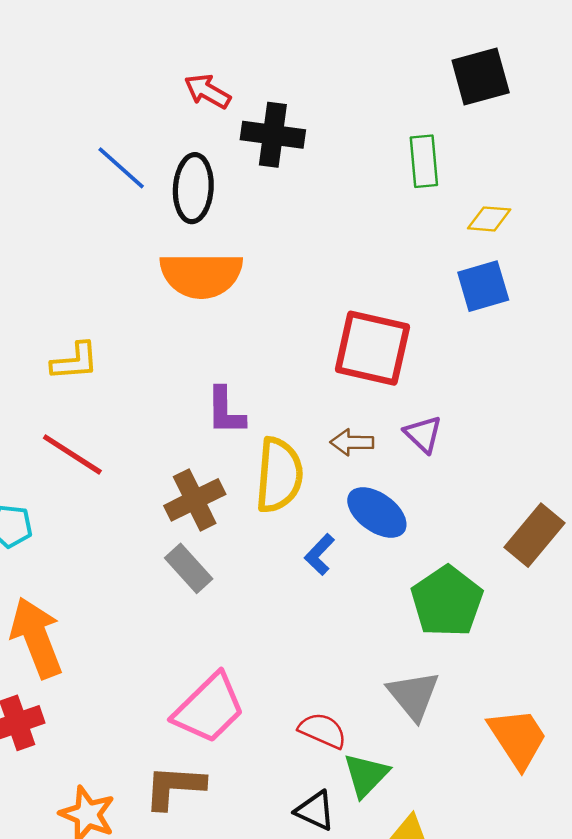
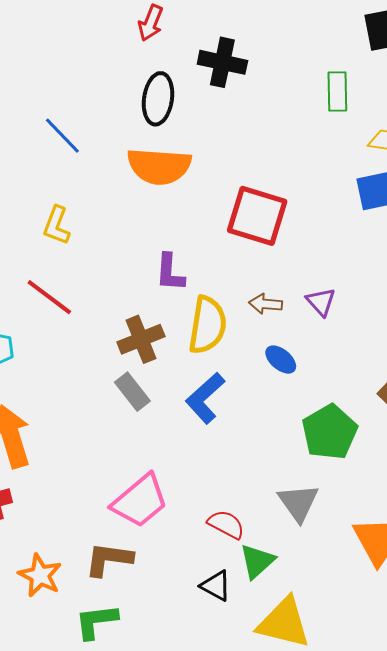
red arrow: (207, 91) -> (151, 23), moved, turned -102
blue line: (121, 168) -> (62, 136), moved
red square: (372, 348) -> (257, 216), moved
yellow L-shape: (75, 361) -> (57, 225), turned 111
blue ellipse: (377, 513) -> (281, 360), size x0.7
blue L-shape: (319, 554) -> (205, 398), moved, size x1.6

